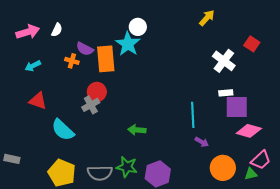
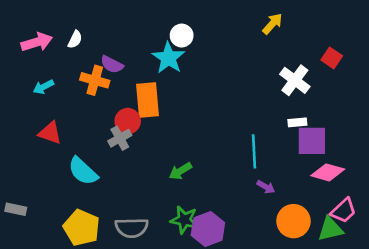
orange rectangle: (106, 59) -> (147, 100), moved
orange cross: (72, 61) -> (95, 80), size x1.5
green arrow: (137, 130) -> (180, 171), turned -36
green star: (127, 167) -> (184, 220), moved
green triangle: (251, 174) -> (330, 229), size x1.5

